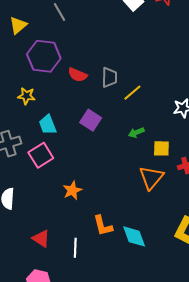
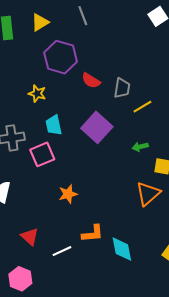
purple square: (91, 120) -> (97, 127), size x1.4
orange L-shape: (103, 226) -> (93, 234), turned -90
white line: (75, 248) -> (62, 251), turned 54

